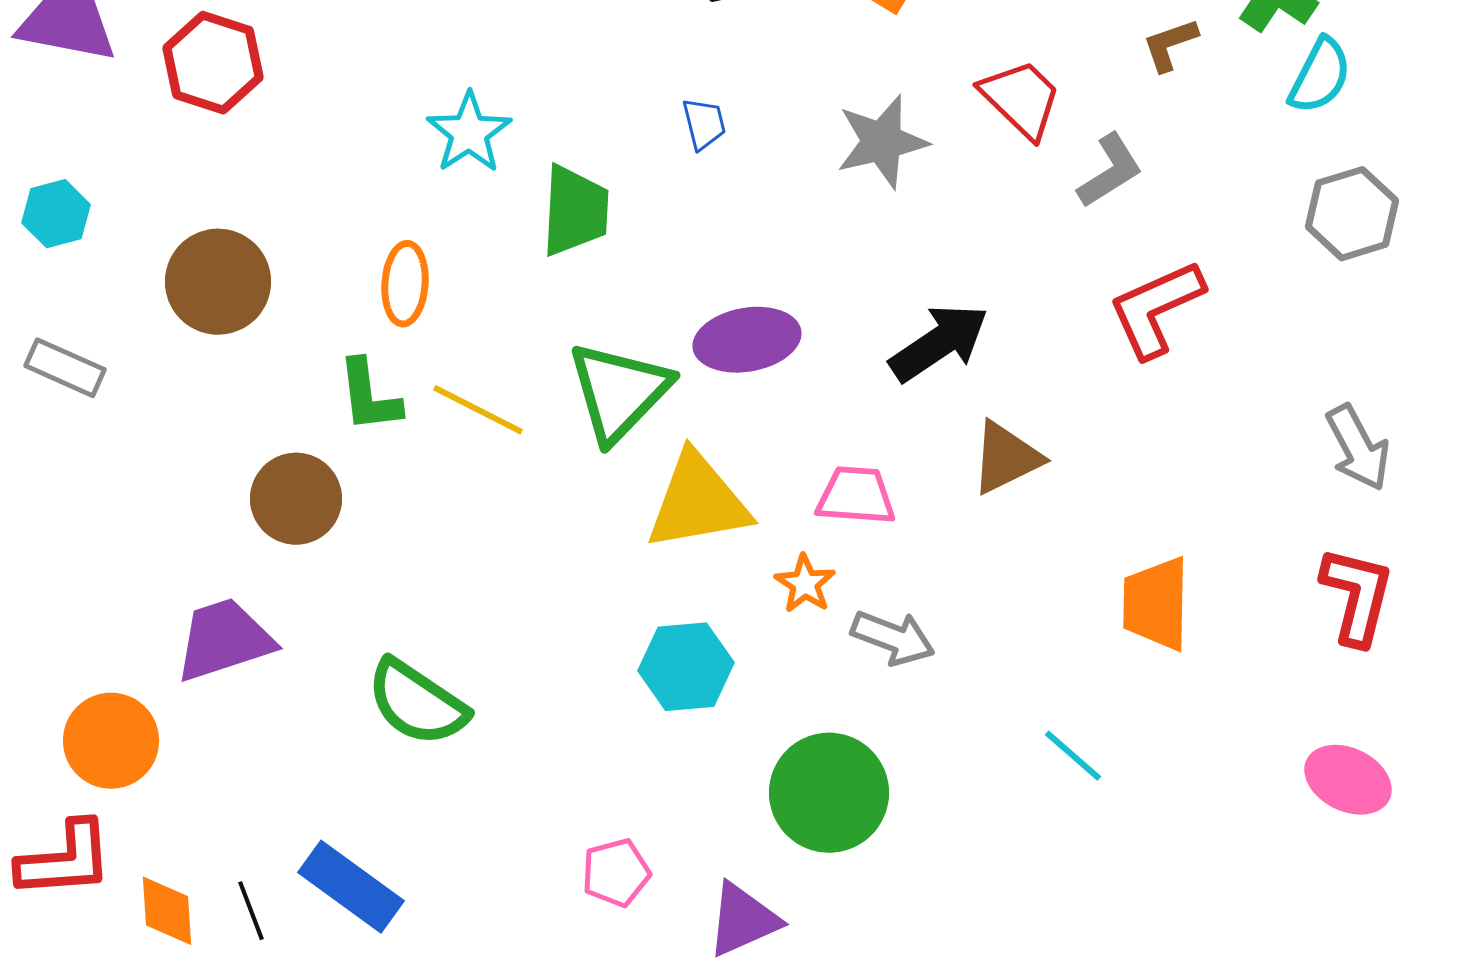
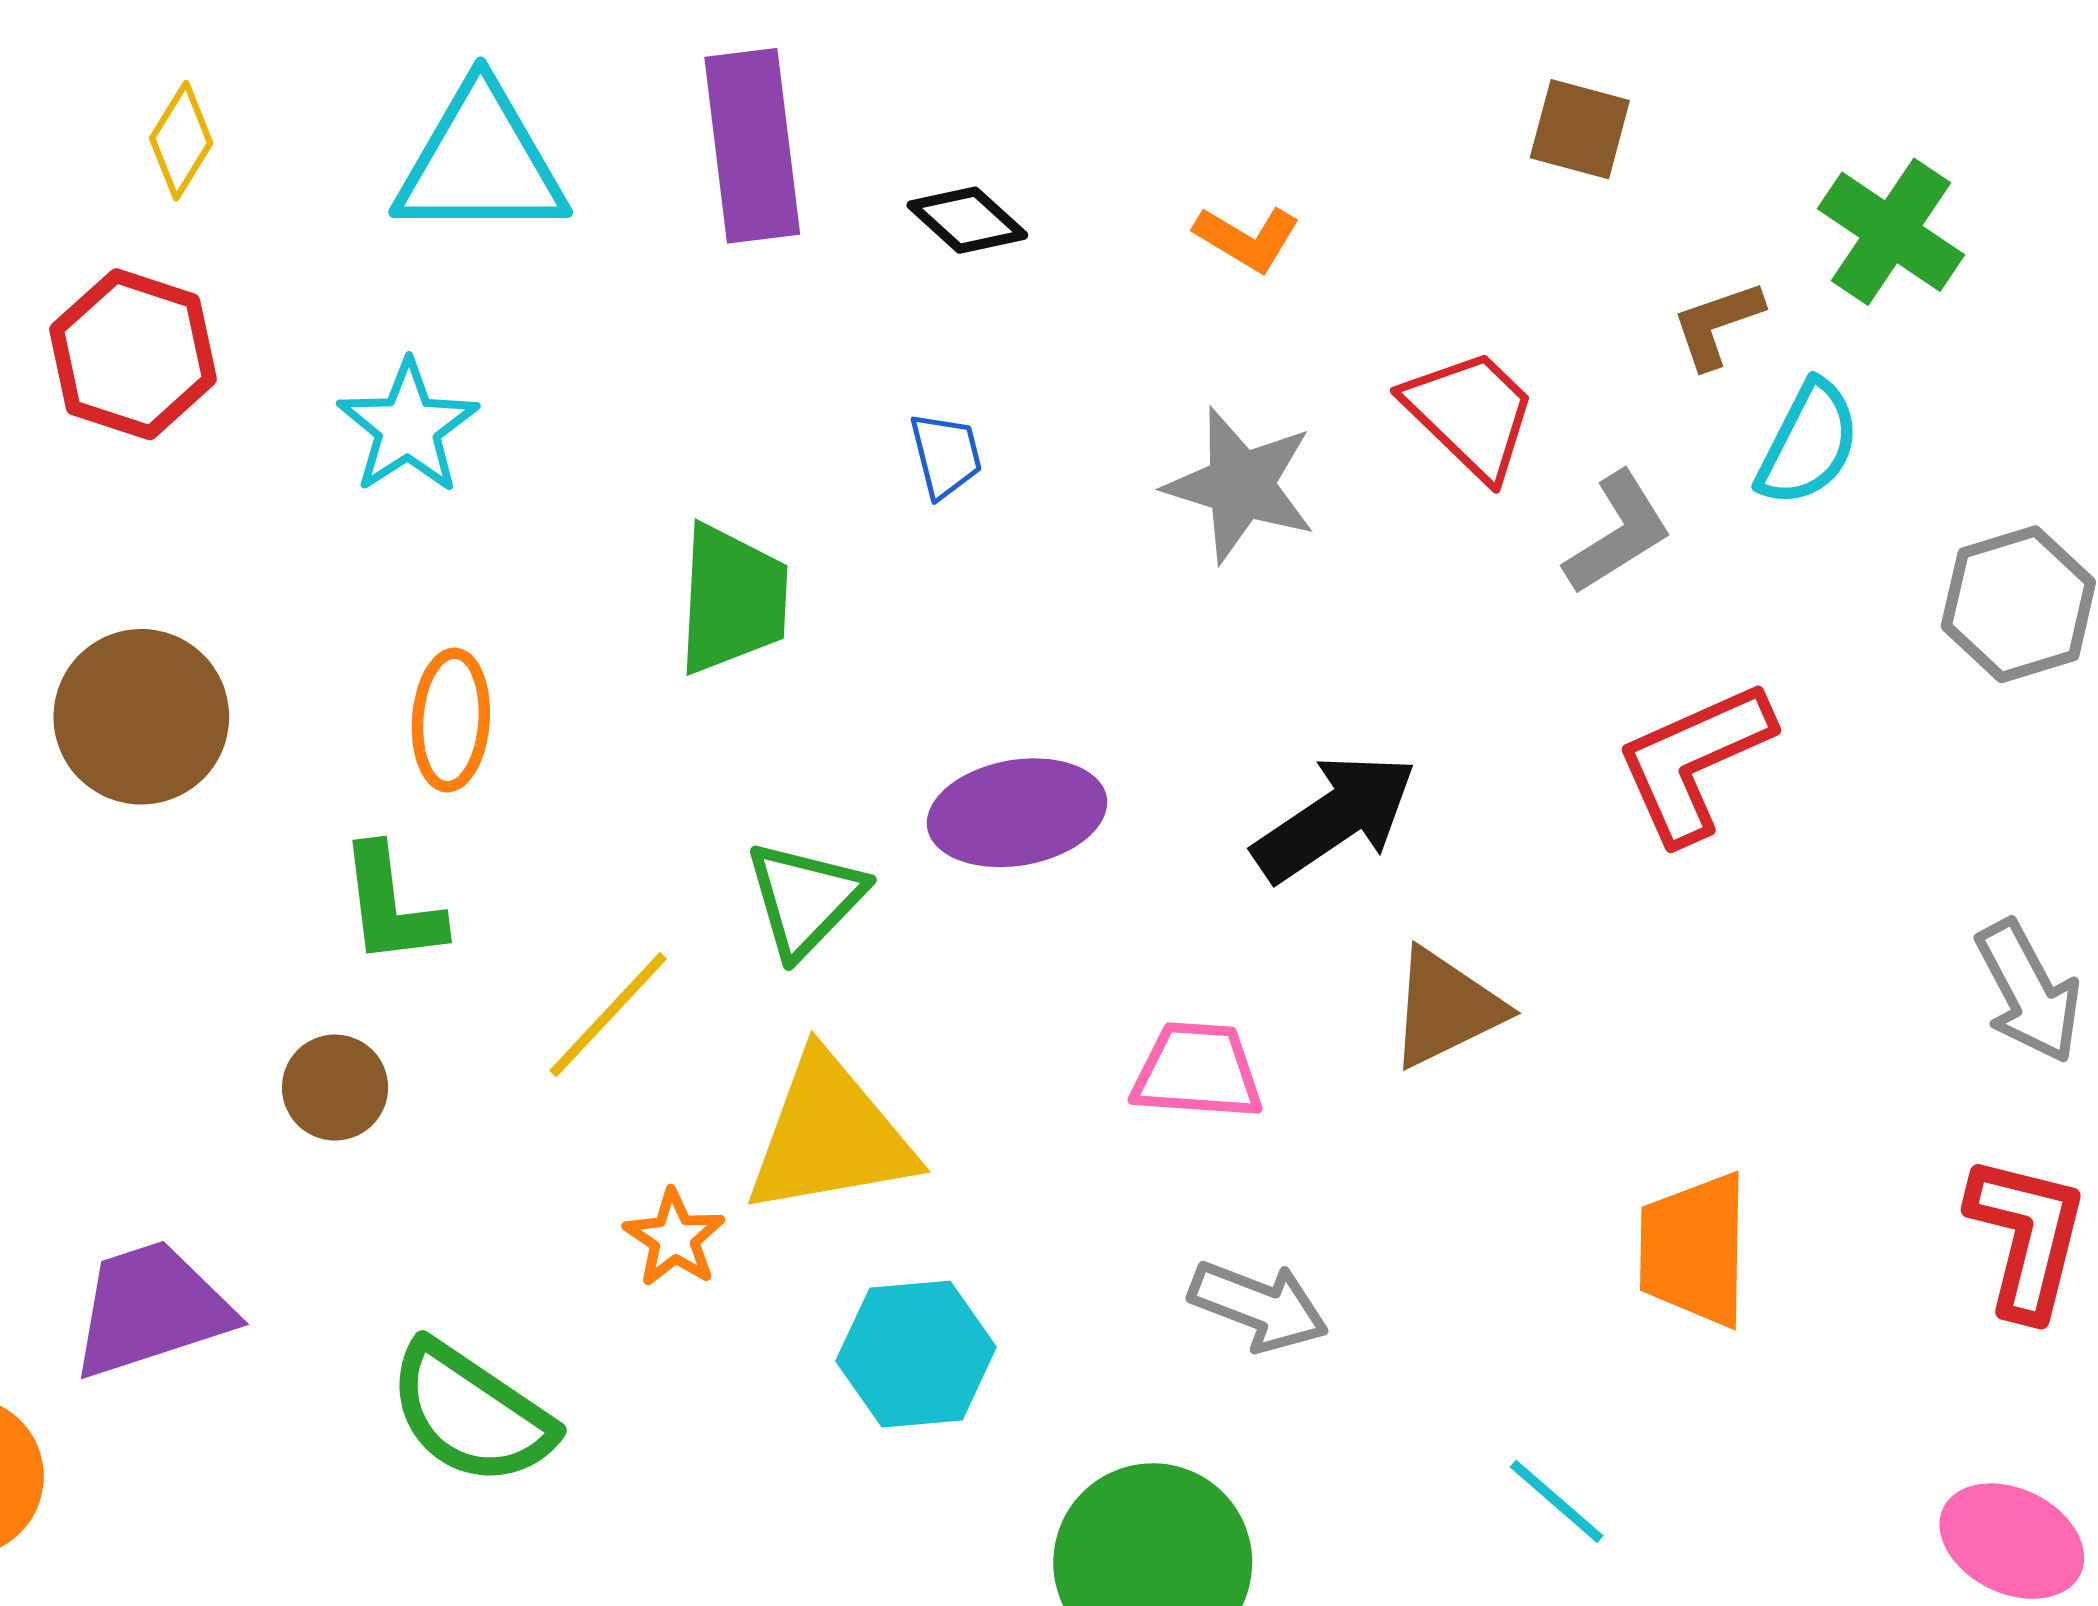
cyan semicircle: (1320, 76) -> (1808, 444), moved
cyan star: (469, 133) -> (408, 427), moved
gray star: (882, 142) -> (1240, 485), turned 30
green triangle: (619, 392) -> (805, 899), size x0.7
yellow line: (478, 410) -> (608, 1015), moved, turned -74
brown circle: (296, 499) -> (335, 1088), moved, size x0.7
yellow triangle: (698, 502) -> (830, 1136), moved
orange star: (805, 584) -> (674, 1238), moved

